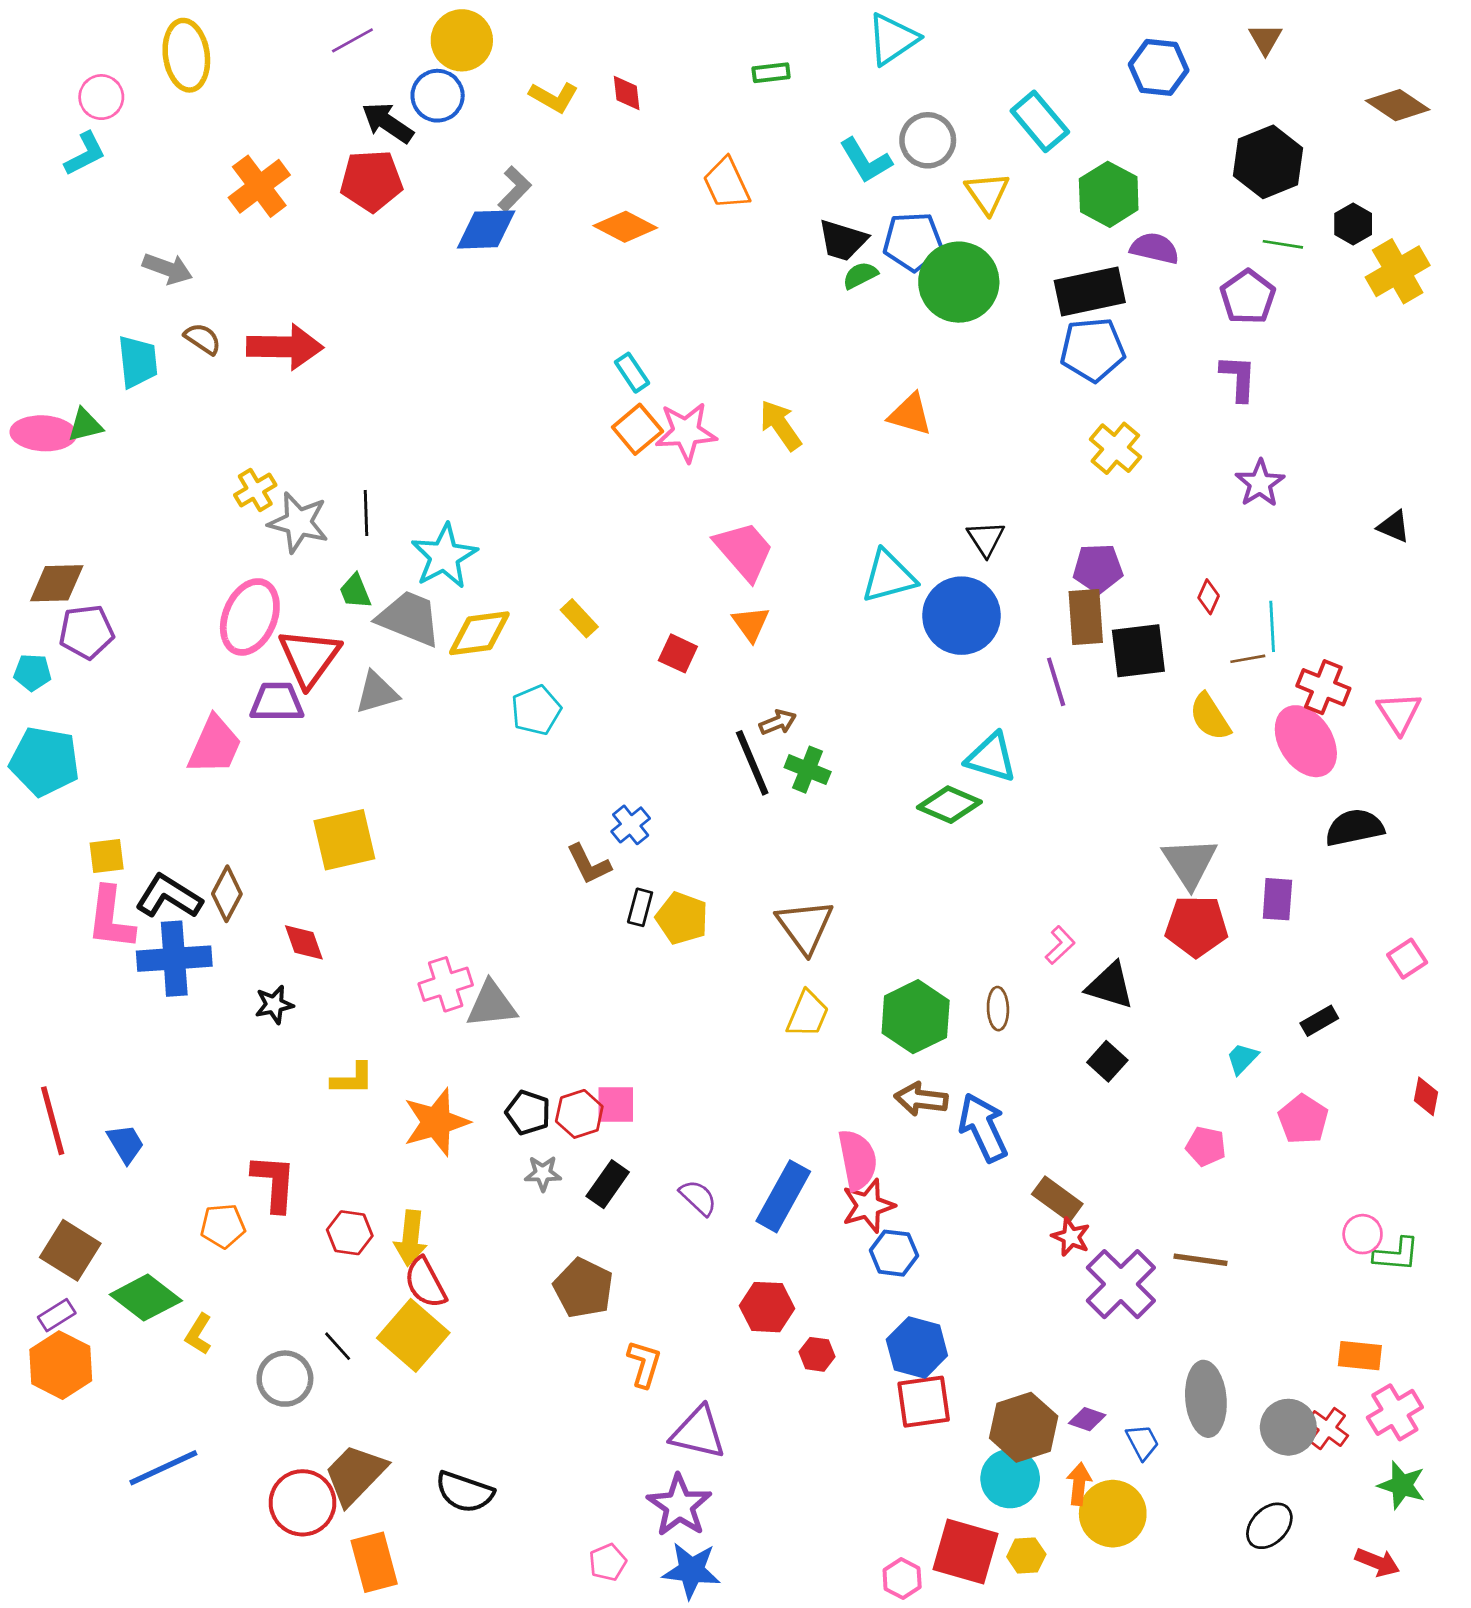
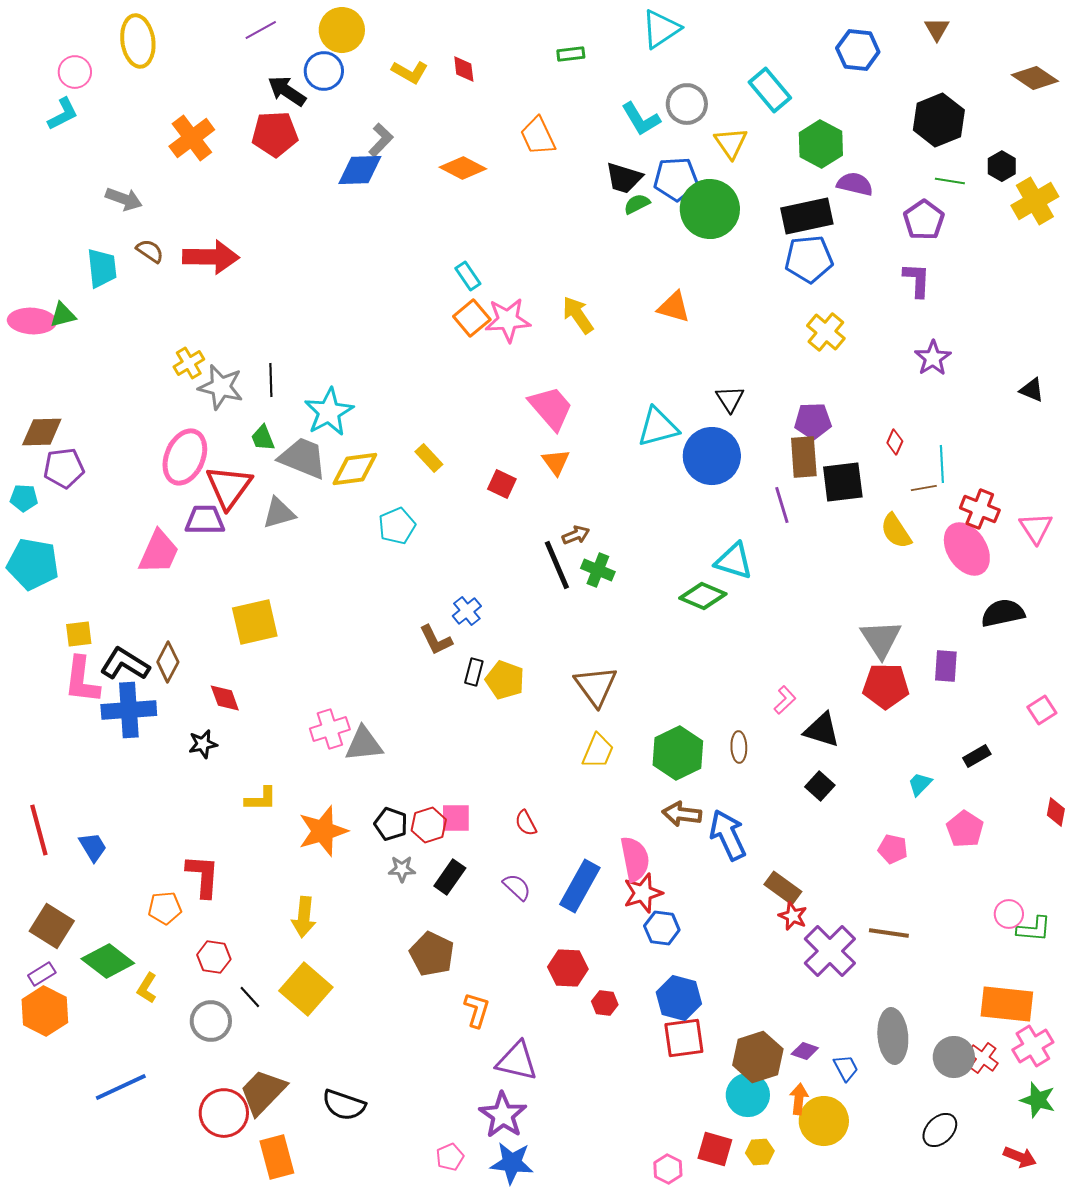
red hexagon: (350, 1233) -> (214, 957), moved
red semicircle: (425, 1283) -> (526, 823), moved, size x0.7
orange rectangle: (1360, 1356) -> (1007, 1004), size x1.6
red square: (966, 1551) -> (715, 1149), size x0.7

